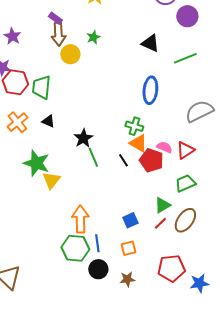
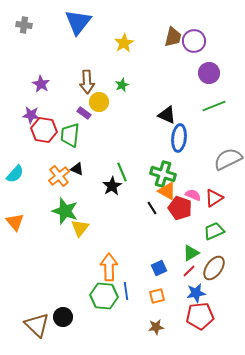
purple circle: (187, 16) -> (209, 73), moved
purple rectangle: (55, 18) -> (84, 113), moved
black triangle: (150, 43) -> (167, 115), moved
orange cross: (17, 122) -> (59, 176), moved
green cross: (134, 126) -> (163, 174), size x1.4
green line: (93, 157) -> (122, 172), moved
black circle: (98, 269) -> (63, 317), moved
blue star: (199, 283) -> (196, 293), moved

